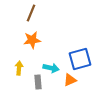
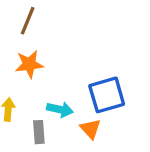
orange triangle: (70, 80) -> (91, 129), turned -48

